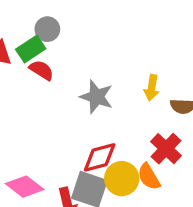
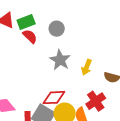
gray circle: (47, 29) -> (57, 29), moved
yellow arrow: (152, 88) -> (87, 67), moved

